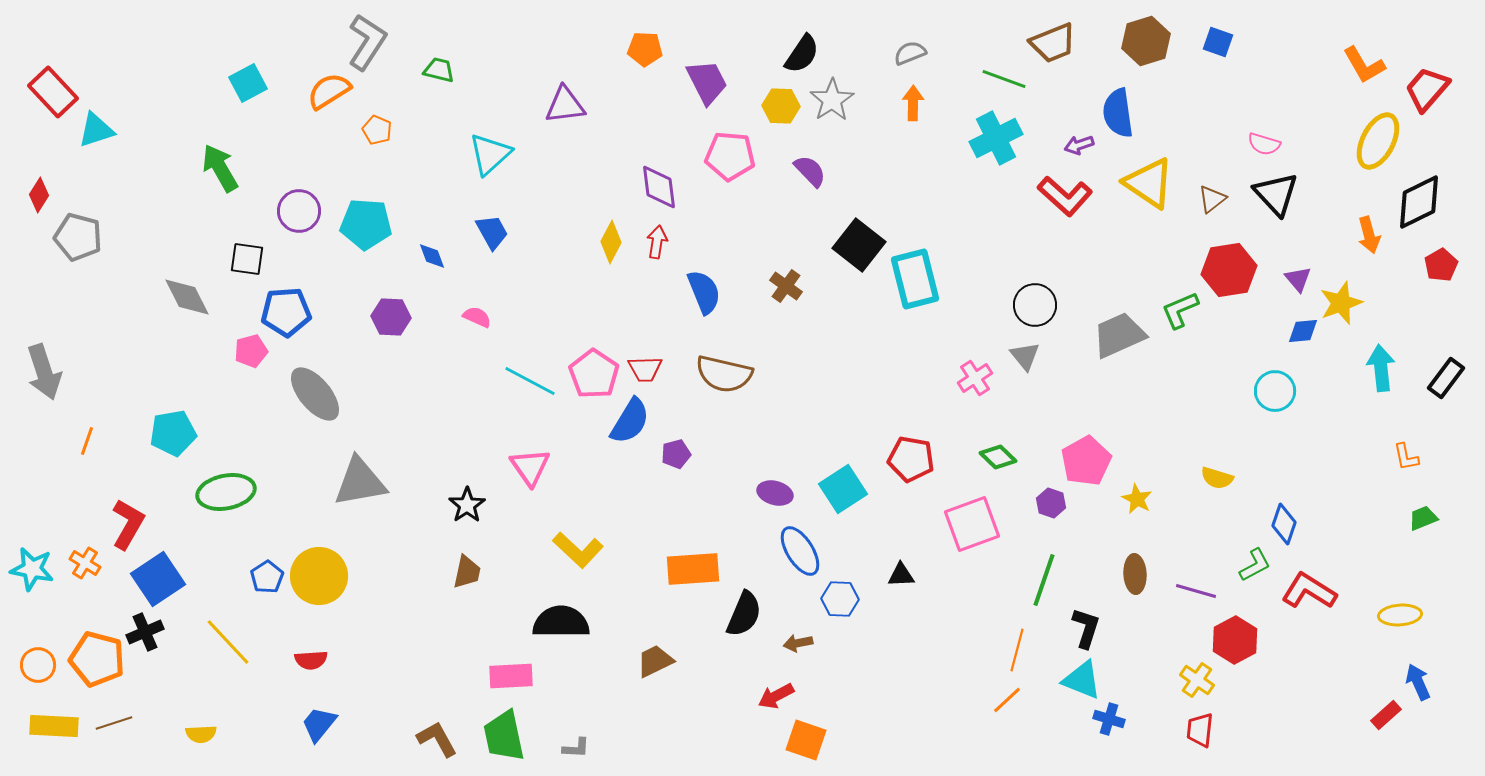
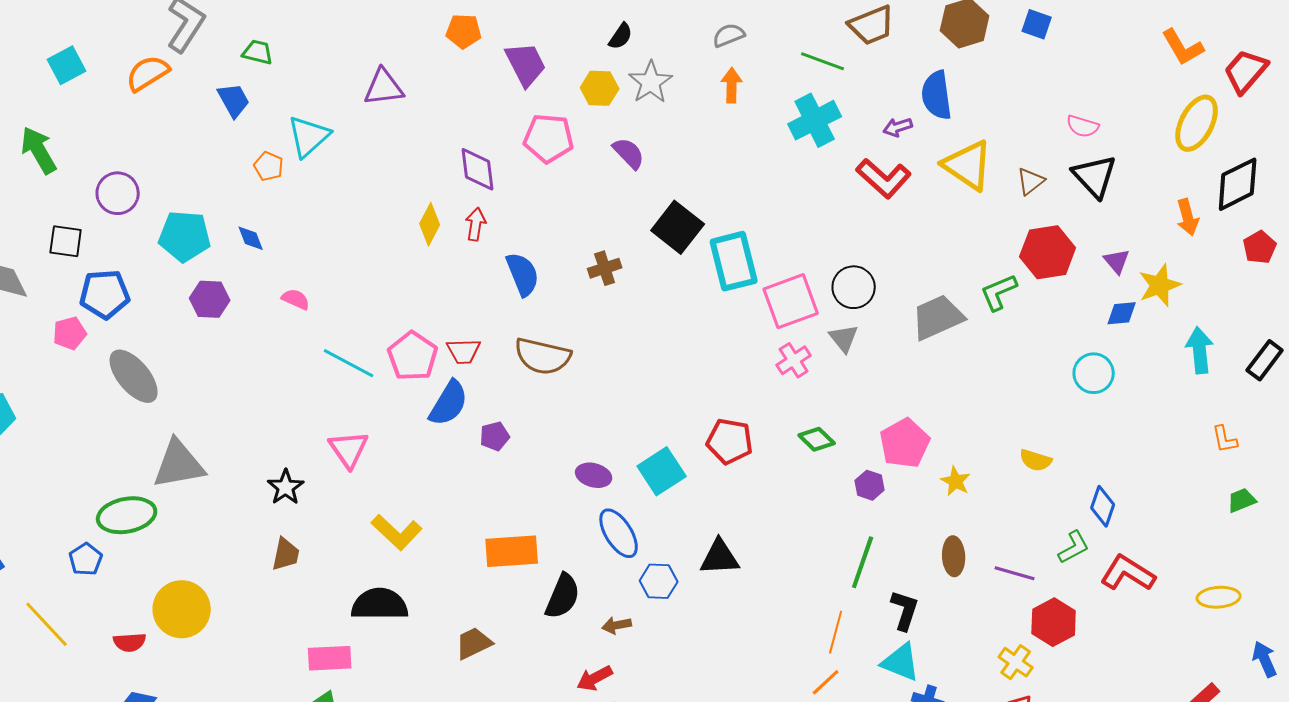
black semicircle: (802, 54) -> (621, 36), size x0.7
orange pentagon: (377, 130) -> (269, 166), moved
cyan pentagon: (366, 224) -> (185, 236), moved
blue trapezoid: (492, 232) -> (234, 100), moved
brown cross: (786, 286) -> (605, 268), turned 36
green ellipse: (226, 492) -> (127, 515), moved
pink square: (972, 524) -> (791, 301), moved
black triangle: (901, 575) -> (720, 557), size x1.5
yellow circle: (319, 576) -> (182, 609), moved
blue arrow: (1418, 682) -> (1265, 659), moved

